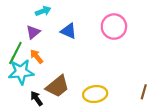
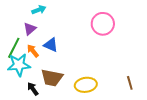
blue triangle: (69, 31) -> (51, 45), moved
brown trapezoid: (58, 86) -> (52, 78), turned 50
brown line: (144, 92) -> (130, 83), turned -32

